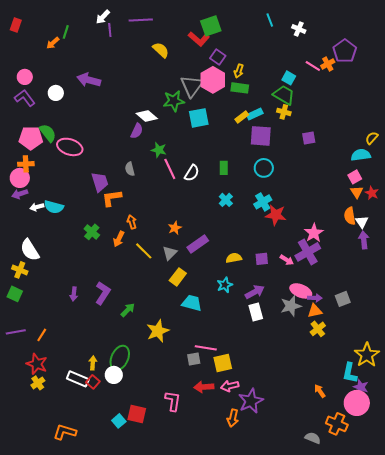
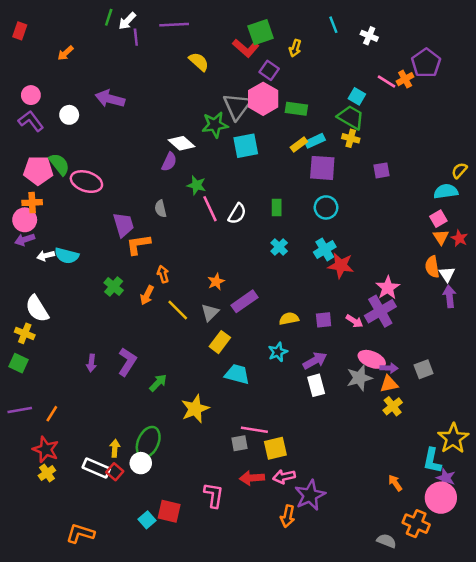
green line: (66, 32) -> (109, 17), moved
yellow arrow: (239, 71) -> (295, 48), moved

